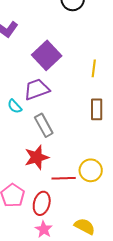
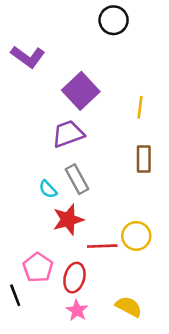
cyan semicircle: (15, 106) -> (48, 189), moved

